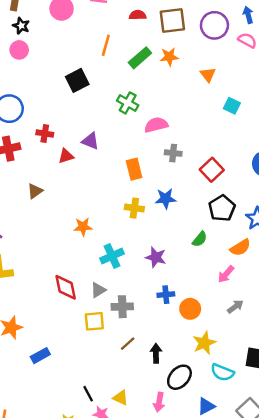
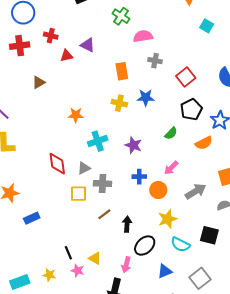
pink arrow: (226, 274) -> (171, 168), moved
gray arrow: (235, 307) -> (196, 191), size x1.5

